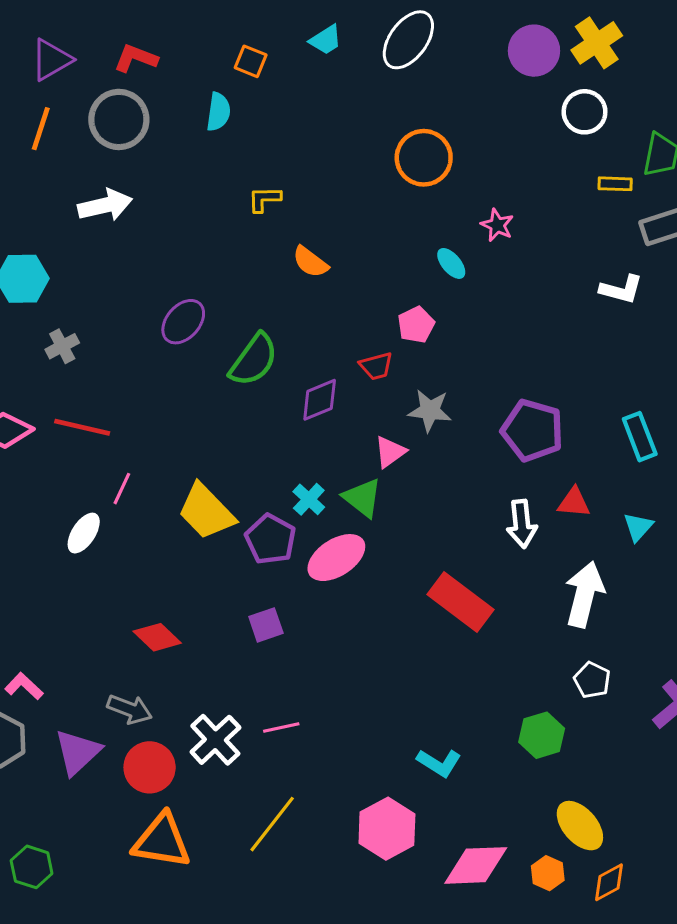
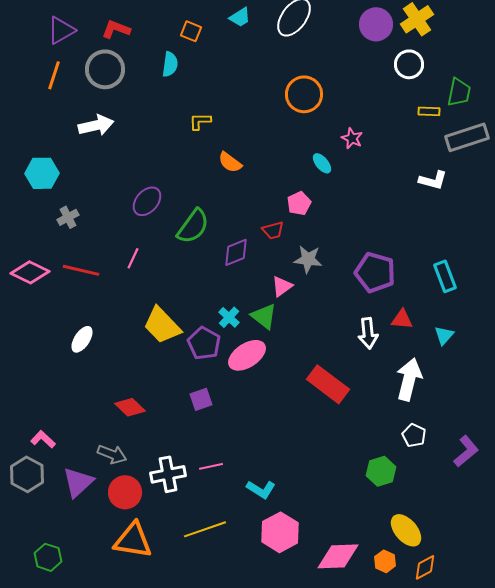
pink line: (122, 489) -> (133, 258), moved
white cross: (215, 740) -> (168, 474), turned 32
cyan L-shape: (439, 763) -> (261, 489), moved
yellow line: (272, 824) -> (205, 529), turned 33

